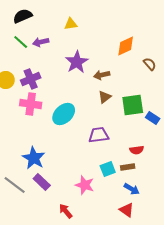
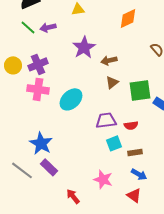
orange diamond: (126, 46) -> (128, 18), moved
red semicircle: (137, 150) -> (131, 125), moved
cyan square: (108, 169) -> (114, 143), moved
pink star: (85, 185) -> (103, 179), moved

